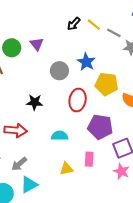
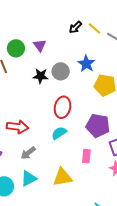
red ellipse: (78, 100) -> (62, 107), moved
black star: (35, 102) -> (41, 76), moved
cyan semicircle: (60, 136) -> (59, 133), turned -35
gray arrow: (19, 164) -> (28, 153), moved
yellow triangle: (66, 169) -> (62, 177), moved, size x1.5

